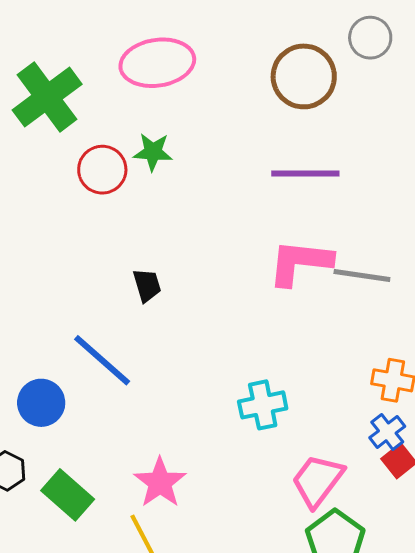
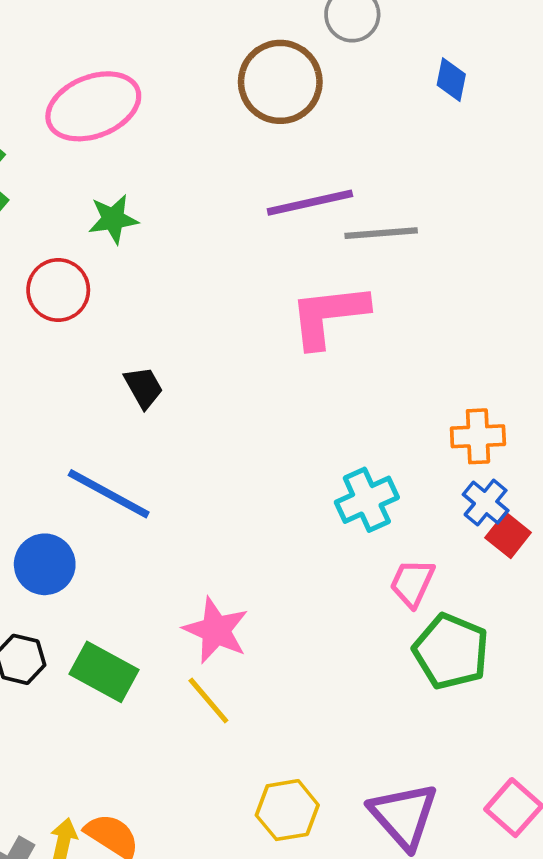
red circle: (102, 170) -> (58, 290), moved
gray line: (362, 275) -> (381, 233), moved
cyan cross: (263, 405) -> (367, 500), moved
pink trapezoid: (318, 481) -> (412, 583), size x0.7

